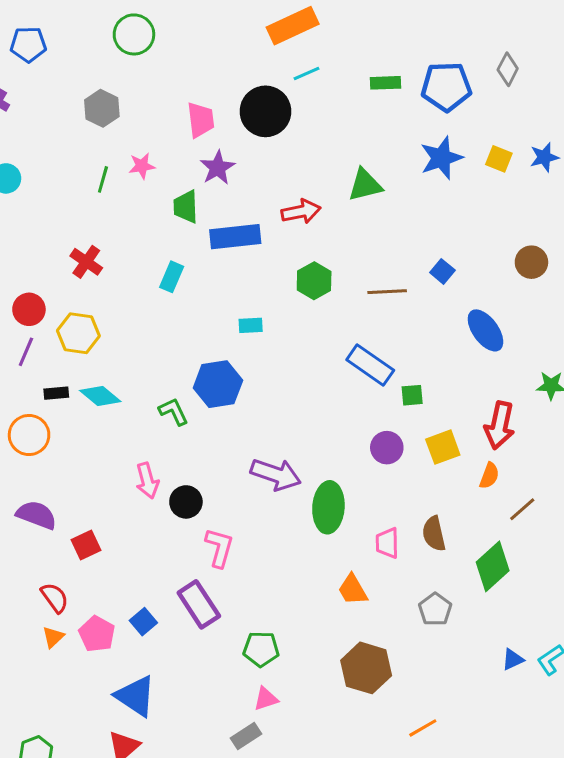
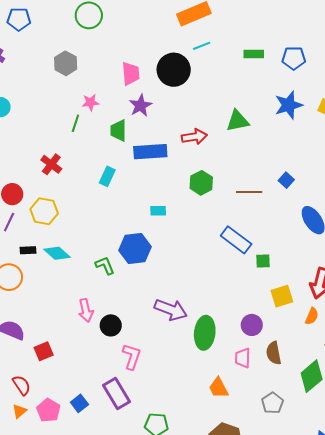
blue pentagon: (446, 87) -> (294, 58), size x0.7
green line: (103, 179) -> (75, 123), moved
purple circle: (387, 448) -> (252, 325), moved

